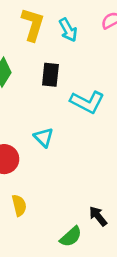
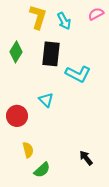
black rectangle: (50, 75) -> (51, 54), size x1.4
green semicircle: (71, 237) -> (42, 170), moved

